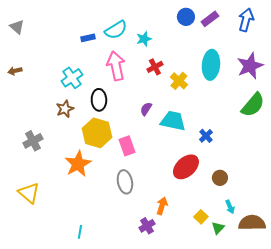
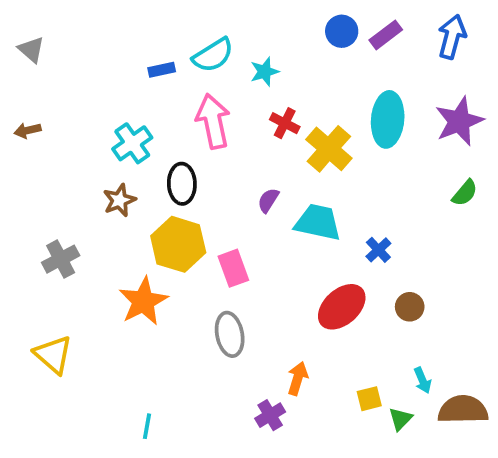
red cross: (155, 67) -> (285, 123), turned -35
yellow cross: (179, 81) -> (329, 149), size x1.4
green semicircle: (253, 105) -> (465, 193), size x0.6
brown circle: (220, 178) -> (410, 307), moved
yellow square: (201, 217) -> (369, 399), turned 32

